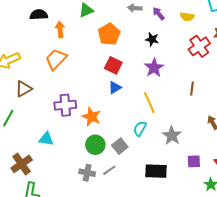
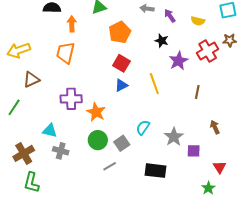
orange trapezoid: (56, 59) -> (66, 53), turned -35
purple star: (154, 68) -> (178, 61), moved
yellow line: (149, 102) -> (154, 84), moved
purple square: (194, 161) -> (194, 151), moved
gray cross: (87, 173) -> (61, 151), moved

